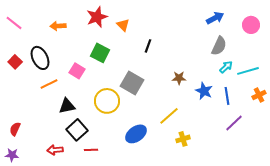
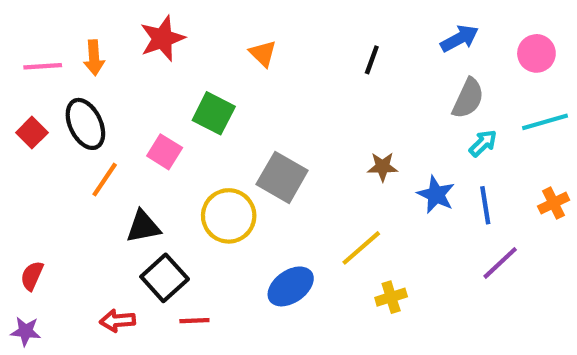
red star: (97, 17) -> (162, 38), moved
pink line: (14, 23) -> (43, 66), moved, turned -42
orange arrow: (58, 26) -> (94, 58), moved, turned -91
black line: (148, 46) -> (372, 60), moved
cyan line: (248, 71) -> (545, 122), moved
orange line: (49, 84) -> (105, 180), turned -30

